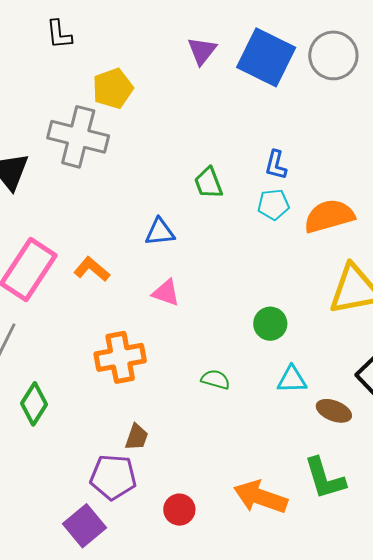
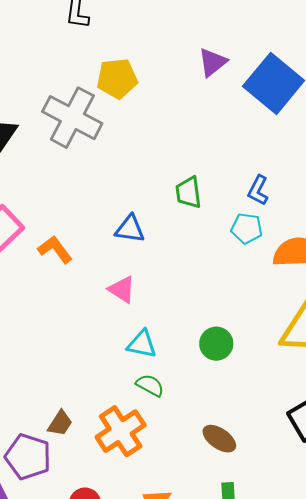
orange cross: (120, 357) -> (121, 431), moved, turned -36
cyan triangle: (292, 380) -> (142, 344), moved
brown ellipse: (334, 411) -> (219, 439), moved

